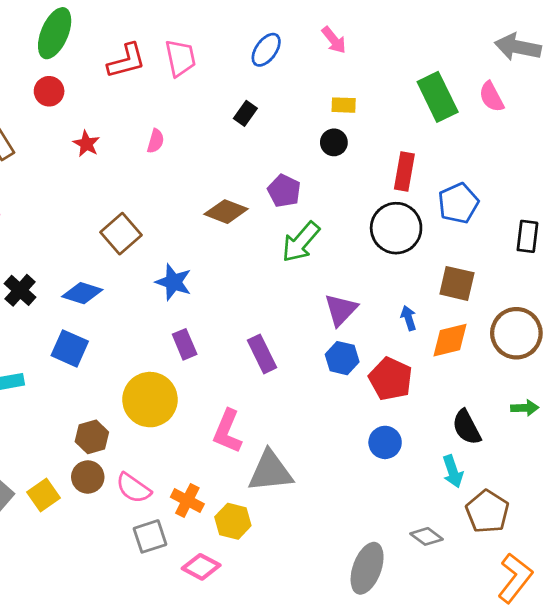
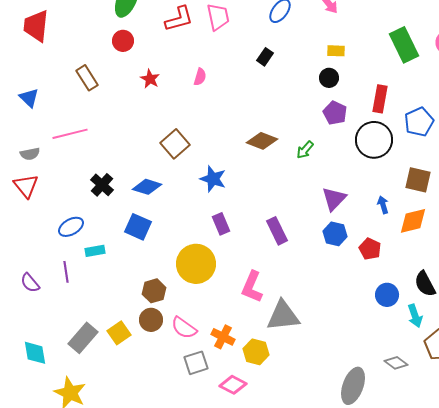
purple pentagon: (284, 191) -> (335, 113), moved
brown diamond: (226, 212) -> (262, 141), moved
green arrow: (301, 242) -> (305, 150), size x0.6
red pentagon: (391, 379) -> (370, 249), size x0.7
blue circle: (385, 442) -> (387, 295), moved

